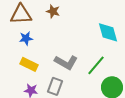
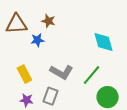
blue star: (26, 38) -> (37, 40), moved
yellow rectangle: (29, 64) -> (24, 74), turned 36

